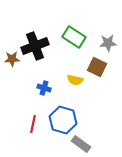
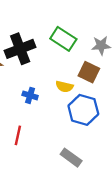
blue hexagon: (63, 120) -> (83, 110), moved

